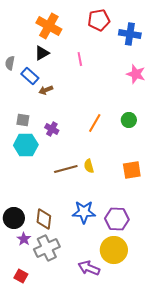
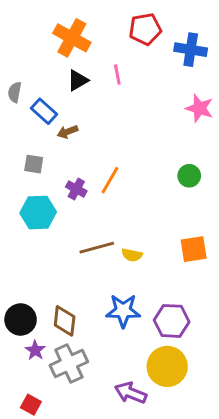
black triangle: (42, 53) -> (78, 80), moved
pink line: (80, 59) -> (117, 75), moved
gray square: (23, 120) -> (34, 164), moved
orange line: (95, 123) -> (110, 180), moved
yellow semicircle: (89, 166) -> (132, 255), moved, turned -64

